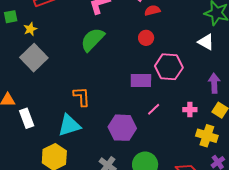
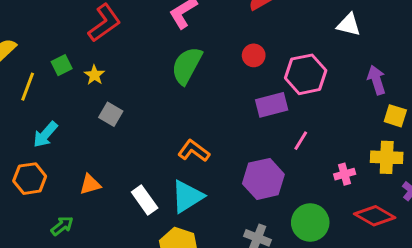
red circle: (146, 38) -> (254, 55), moved
gray square: (34, 58) -> (111, 114), size x0.6
orange L-shape: (82, 97) -> (194, 151), turned -35
pink cross: (190, 110) -> (345, 174), moved
white rectangle: (27, 118) -> (145, 200), moved

